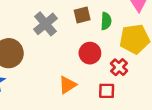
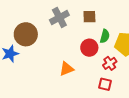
green semicircle: (106, 21) -> (105, 36), moved
red square: (107, 91) -> (105, 84), moved

